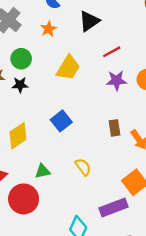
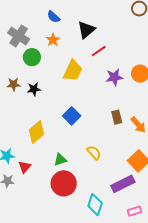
red line: (112, 52) -> (99, 51), moved
green circle: (21, 59) -> (32, 57), moved
red circle: (24, 199) -> (64, 183), moved

